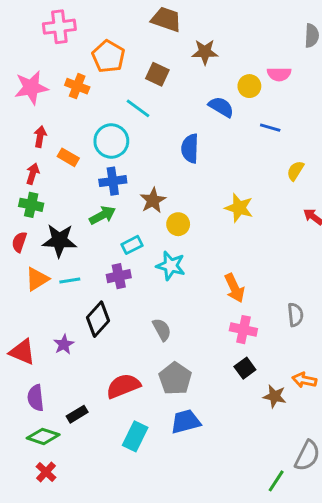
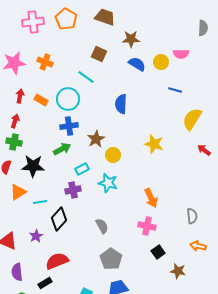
orange pentagon: (108, 56) -> (66, 19), moved
blue semicircle: (221, 107) -> (137, 64), moved
orange rectangle: (68, 157) -> (41, 100), moved
yellow semicircle: (295, 171) -> (192, 119), size x1.6
cyan line: (70, 281) -> (40, 202), moved
pink cross: (243, 330) -> (147, 226), moved
orange arrow: (304, 380) -> (198, 246), moved
red semicircle: (123, 386) -> (57, 261), moved

